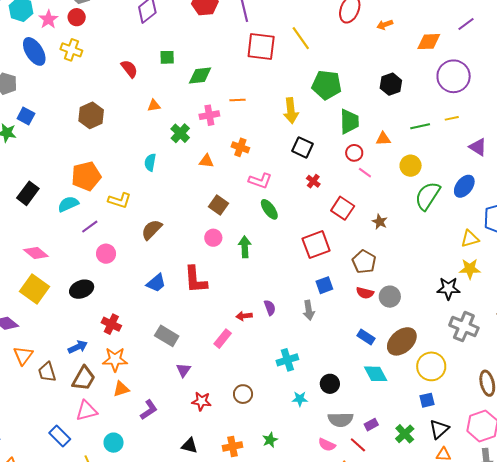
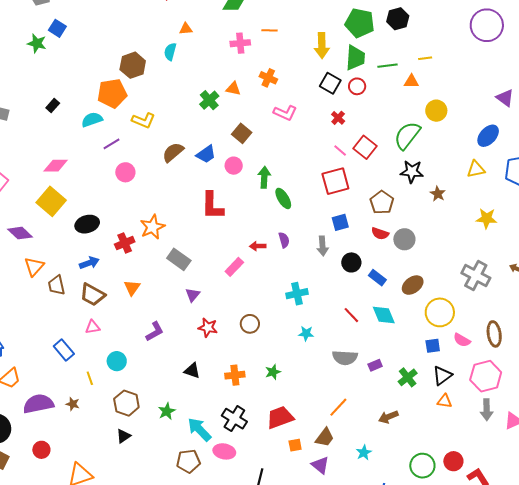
black hexagon: (391, 84) -> (398, 19), moved
brown hexagon: (91, 115) -> (133, 65), moved
yellow line: (452, 118) -> (425, 58), moved
green trapezoid: (349, 121) -> (355, 58), moved
green line: (420, 126) -> (388, 66), moved
green cross: (180, 133) -> (209, 100), moved
red circle: (354, 153) -> (357, 86), moved
cyan semicircle: (150, 162) -> (170, 52), moved
pink line: (365, 173) -> (340, 151), moved
black rectangle: (28, 193) -> (53, 106), size x0.6
green semicircle: (428, 196) -> (407, 135), moved
green ellipse: (269, 209) -> (283, 198), moved
brown star: (380, 222) -> (438, 194), moved
yellow triangle: (470, 239) -> (476, 169), moved
pink diamond: (36, 253) -> (56, 166), turned -45
blue trapezoid: (156, 283) -> (206, 154), moved
black star: (448, 288) -> (412, 172), moved
black ellipse: (82, 289) -> (87, 224), moved
red cross: (111, 324) -> (125, 243), turned 36
brown ellipse: (402, 341) -> (413, 285), size x0.7
orange star: (115, 359) -> (152, 227), moved, turned -30
brown trapezoid: (84, 378) -> (92, 295), turned 84
black circle: (330, 384) -> (351, 262), moved
orange triangle: (121, 389) -> (132, 288), moved, turned -42
pink triangle: (87, 411) -> (93, 327), size x0.7
pink semicircle: (327, 445) -> (462, 340), moved
red line: (358, 445) -> (351, 315), moved

